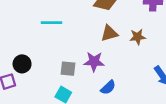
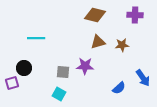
cyan line: (52, 23) -> (36, 38), moved
blue semicircle: (108, 87) -> (119, 88), moved

